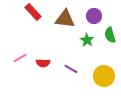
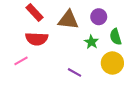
red semicircle: (43, 63) -> (37, 39), moved, size x1.5
yellow circle: (104, 76) -> (112, 63), moved

